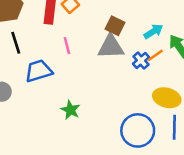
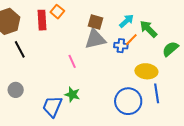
pink line: (67, 46) -> (72, 61), moved
blue cross: (141, 61) -> (121, 46), turned -32
blue trapezoid: (39, 71) -> (52, 106), moved, turned -40

